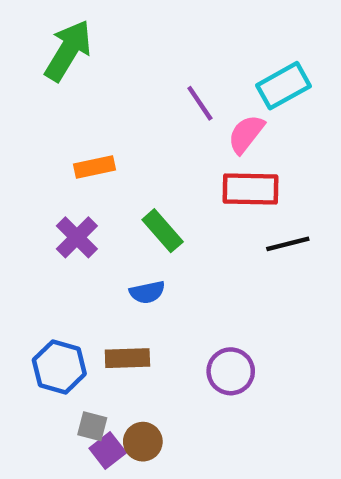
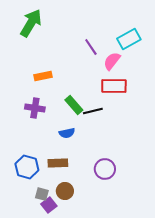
purple cross: (77, 237) -> (35, 108), turned -36
black line: (288, 244) -> (93, 111), moved
brown circle: (143, 442) -> (65, 191), moved

